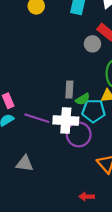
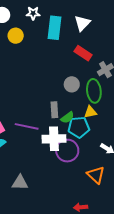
gray circle: (92, 44) -> (72, 84), moved
purple line: (37, 118) -> (27, 126), moved

